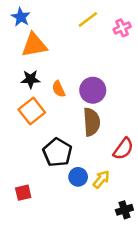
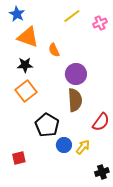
orange triangle: (34, 45) -> (28, 37), turned 30
orange semicircle: (59, 89) -> (54, 50), moved

